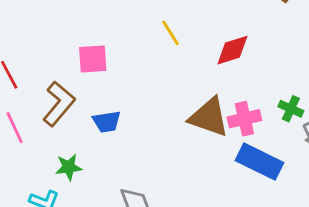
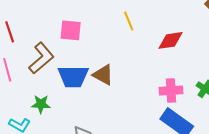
brown triangle: (209, 117) -> (103, 75), moved, size x0.7
blue trapezoid: (107, 122) -> (73, 76), size x1.5

